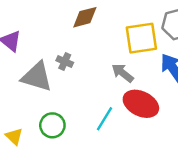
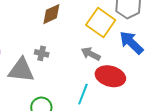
yellow square: (141, 38) -> (101, 23), turned -36

